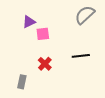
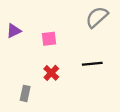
purple triangle: (29, 22) -> (14, 31), moved

